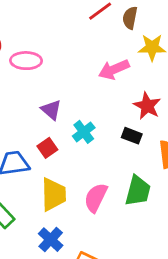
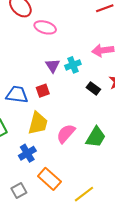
cyan cross: (84, 132) -> (73, 65), moved
black rectangle: (132, 136) -> (93, 88), moved

